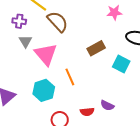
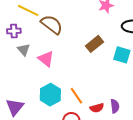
pink triangle: (46, 54) -> (46, 59), size x0.7
orange line: (70, 77) -> (76, 96), moved
purple semicircle: (107, 105) -> (115, 106), moved, turned -112

